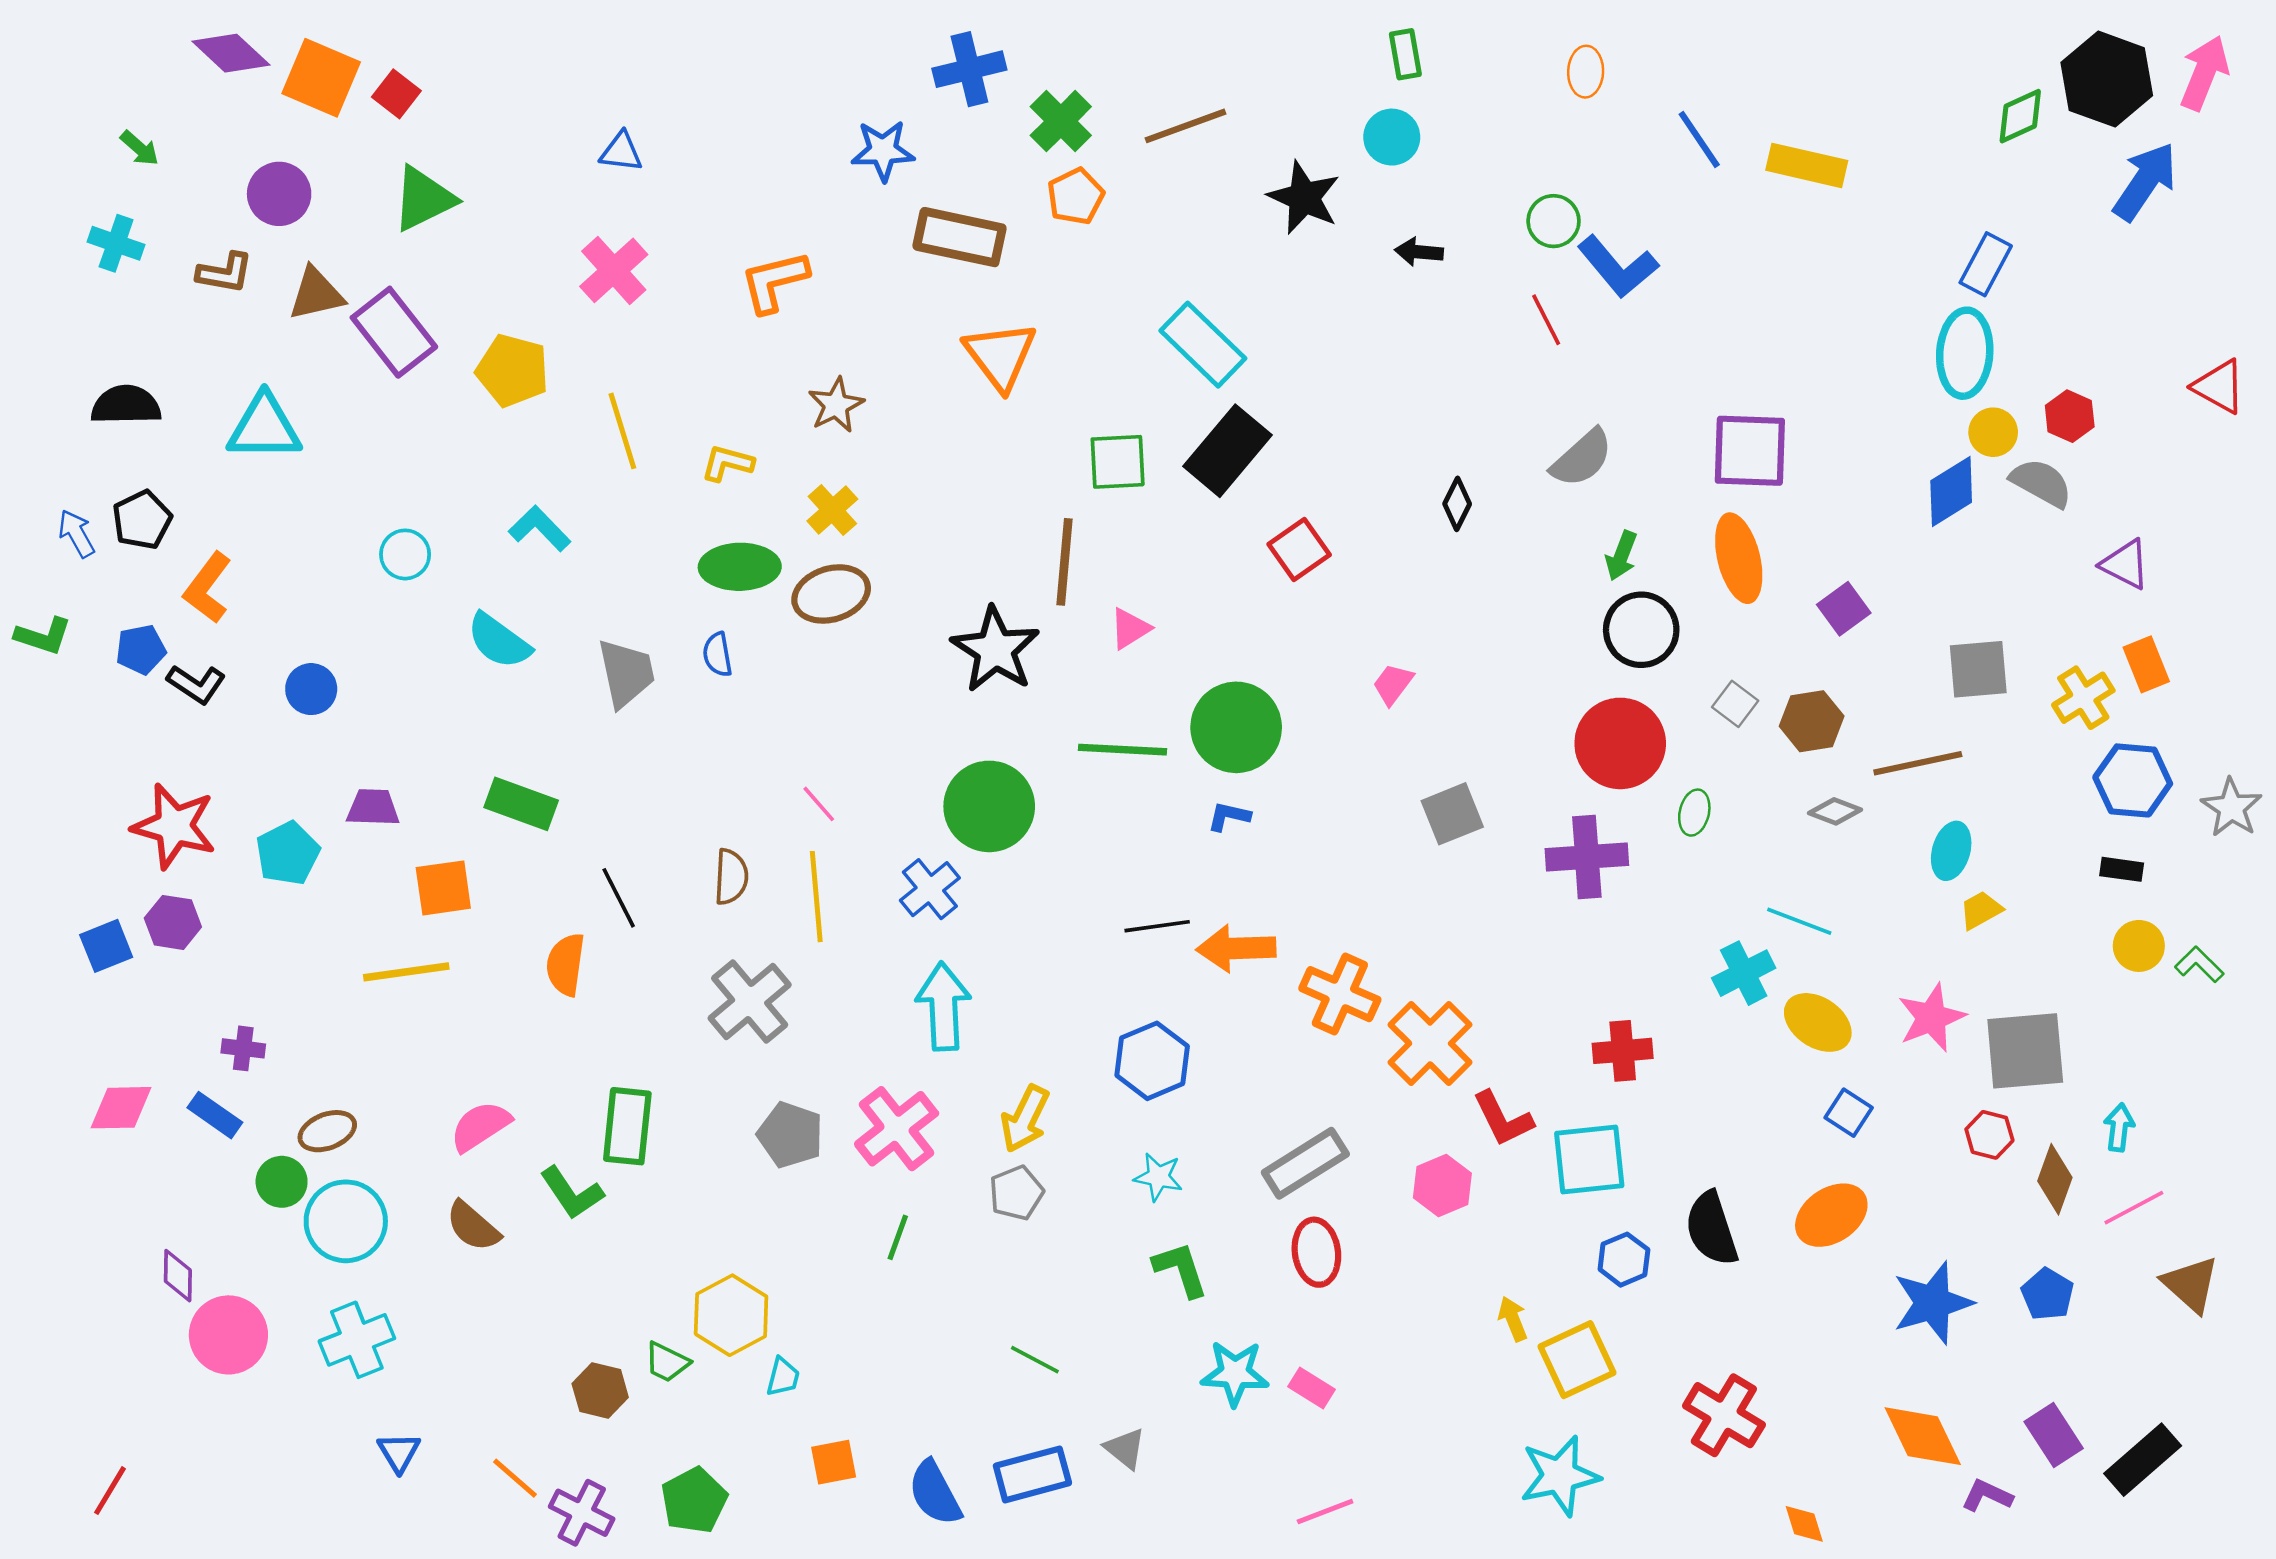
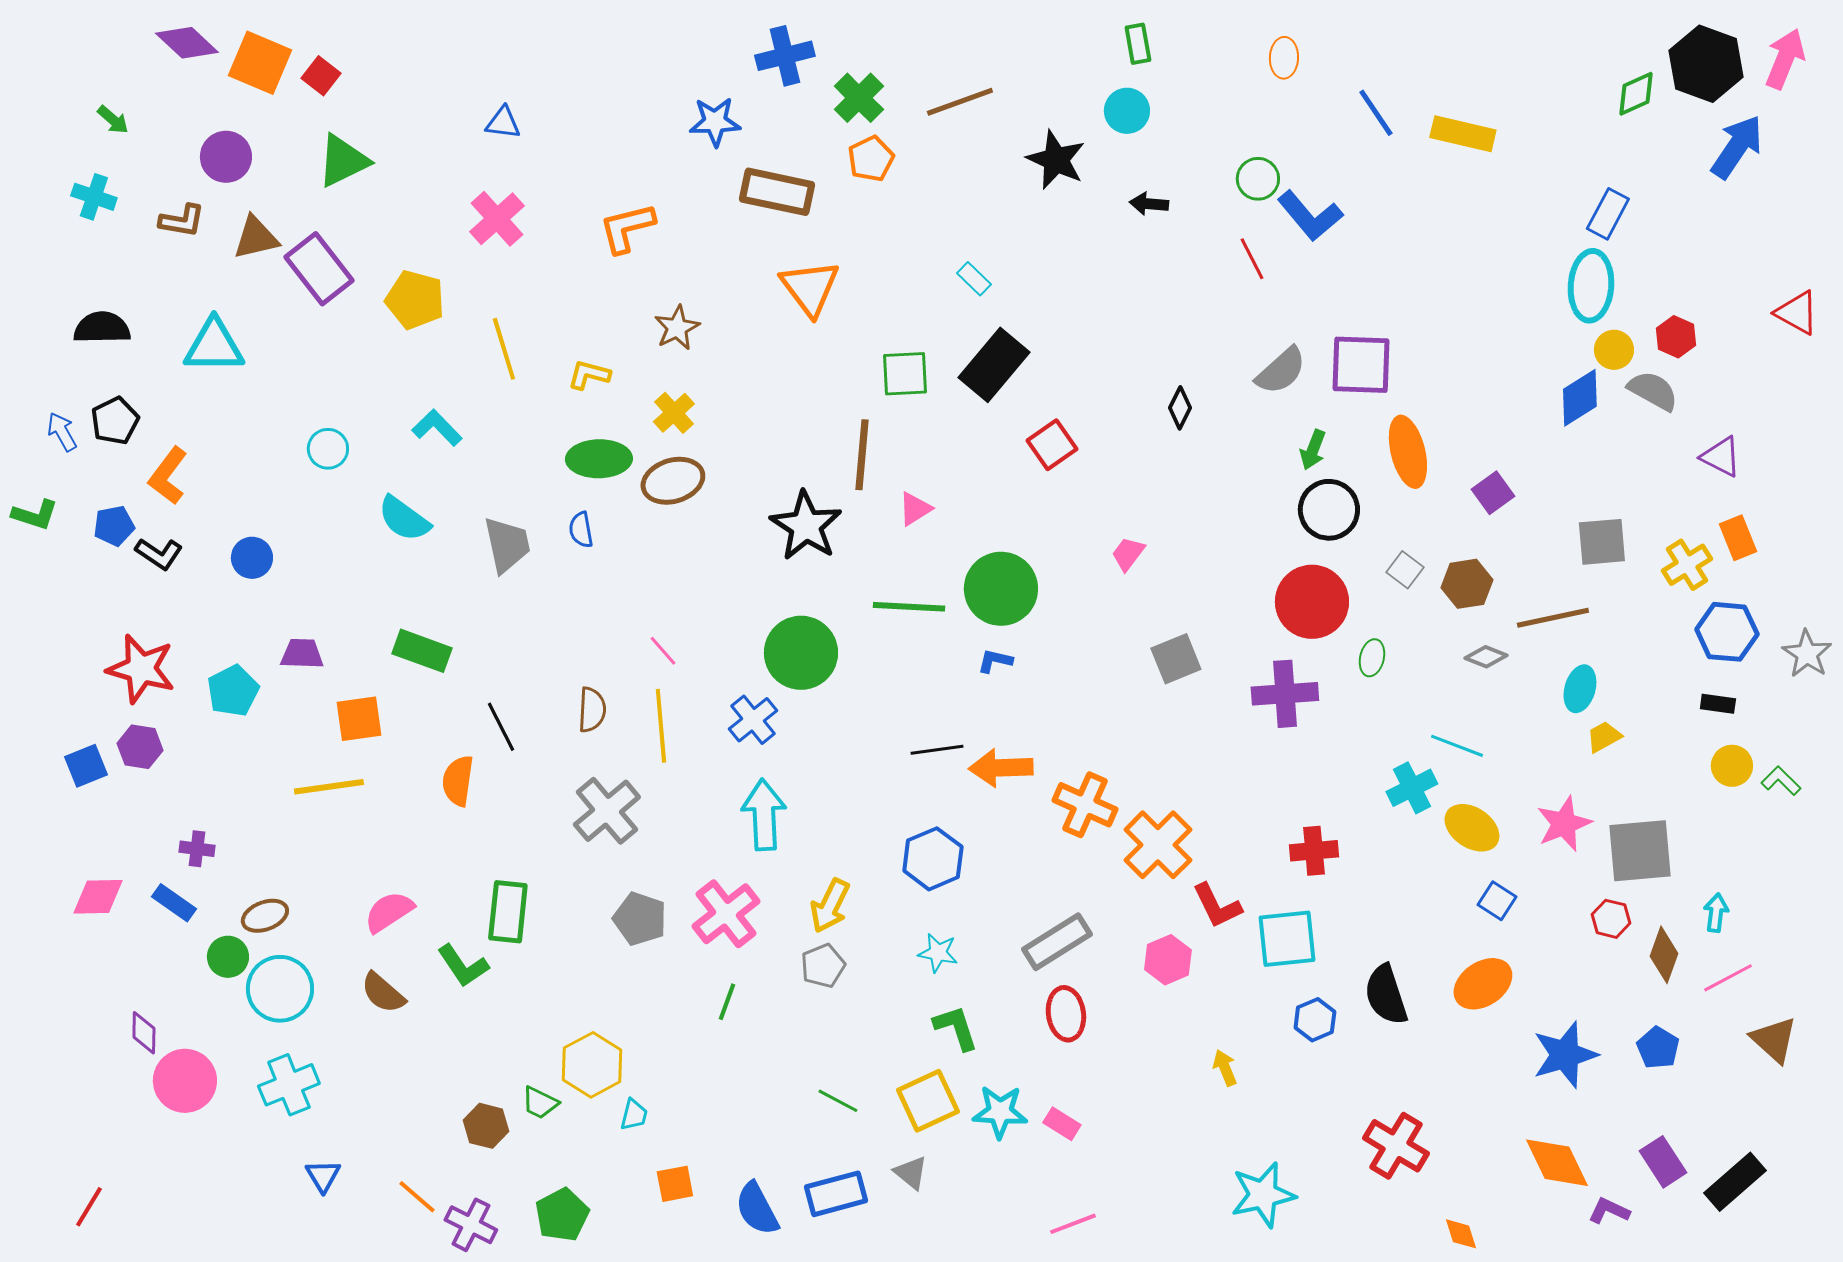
cyan rectangle: (1203, 345) -> (974, 279), size x0.5
purple square: (1750, 451) -> (1361, 365), moved
yellow square: (1577, 1360) -> (928, 1101), moved

